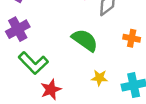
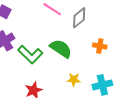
green L-shape: (33, 63) -> (30, 54), moved

